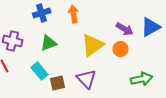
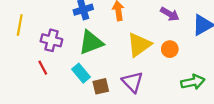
purple arrow: (125, 29) -> (170, 14), moved
green triangle: (49, 43) -> (91, 43), size x1.4

